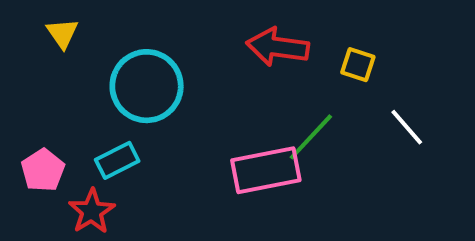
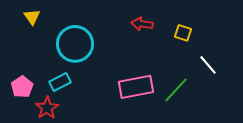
red arrow: (278, 47) -> (142, 24), size x0.7
green line: (311, 137) -> (176, 90), moved

